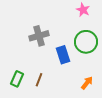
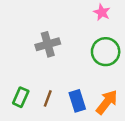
blue rectangle: (63, 55) -> (77, 101), moved
orange arrow: (87, 83) -> (107, 102), size x1.5

